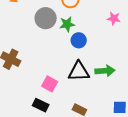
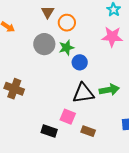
pink star: (114, 18) -> (112, 37), size x1.5
pink square: (50, 84) -> (68, 117), moved

